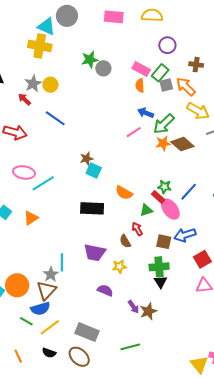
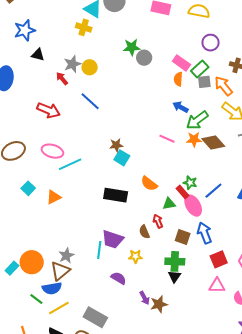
yellow cross: (40, 46) -> (84, 27), size x0.7
pink line: (134, 132) -> (167, 139), moved, turned 49
blue arrow: (185, 235) -> (204, 233), turned 80
cyan line: (62, 262) -> (99, 250), moved

